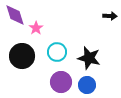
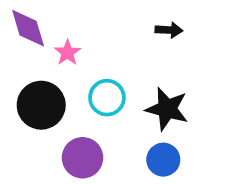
black arrow: (110, 16) -> (169, 30), moved
purple circle: (61, 82) -> (83, 158), moved

